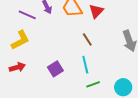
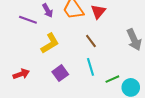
yellow L-shape: (20, 40) -> (50, 43), moved
green line: (93, 84) -> (112, 79), moved

